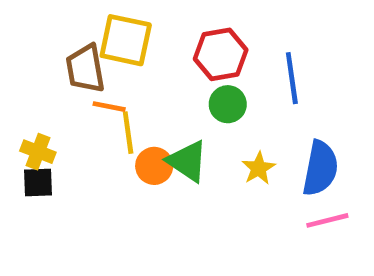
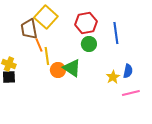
yellow square: (126, 40) -> (46, 17), turned 30
orange line: (109, 107) -> (39, 45), turned 56
yellow star: (259, 168) -> (113, 77), moved
blue semicircle: (320, 168) -> (128, 71), size x0.6

